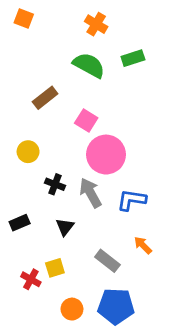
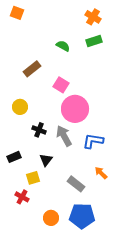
orange cross: (96, 24) -> (93, 17), moved
green semicircle: (89, 65) -> (63, 46), size x0.6
yellow square: (55, 268) -> (33, 178), moved

